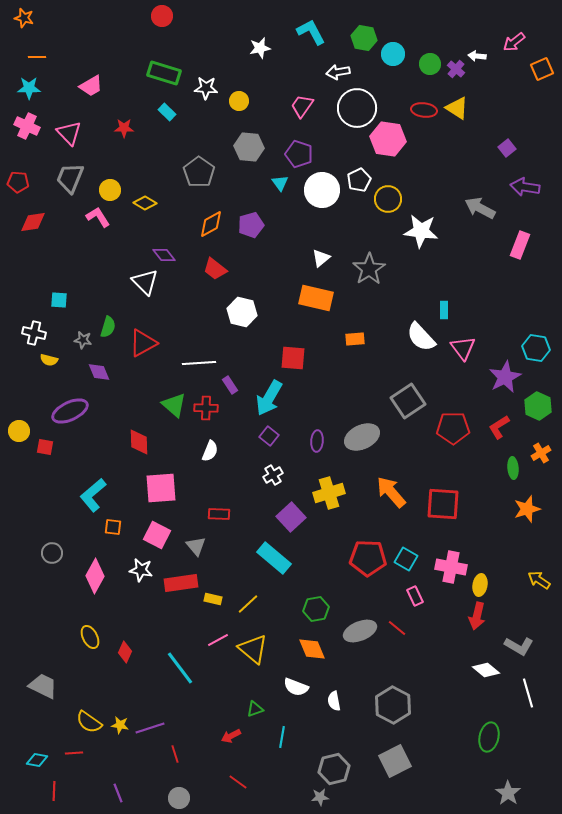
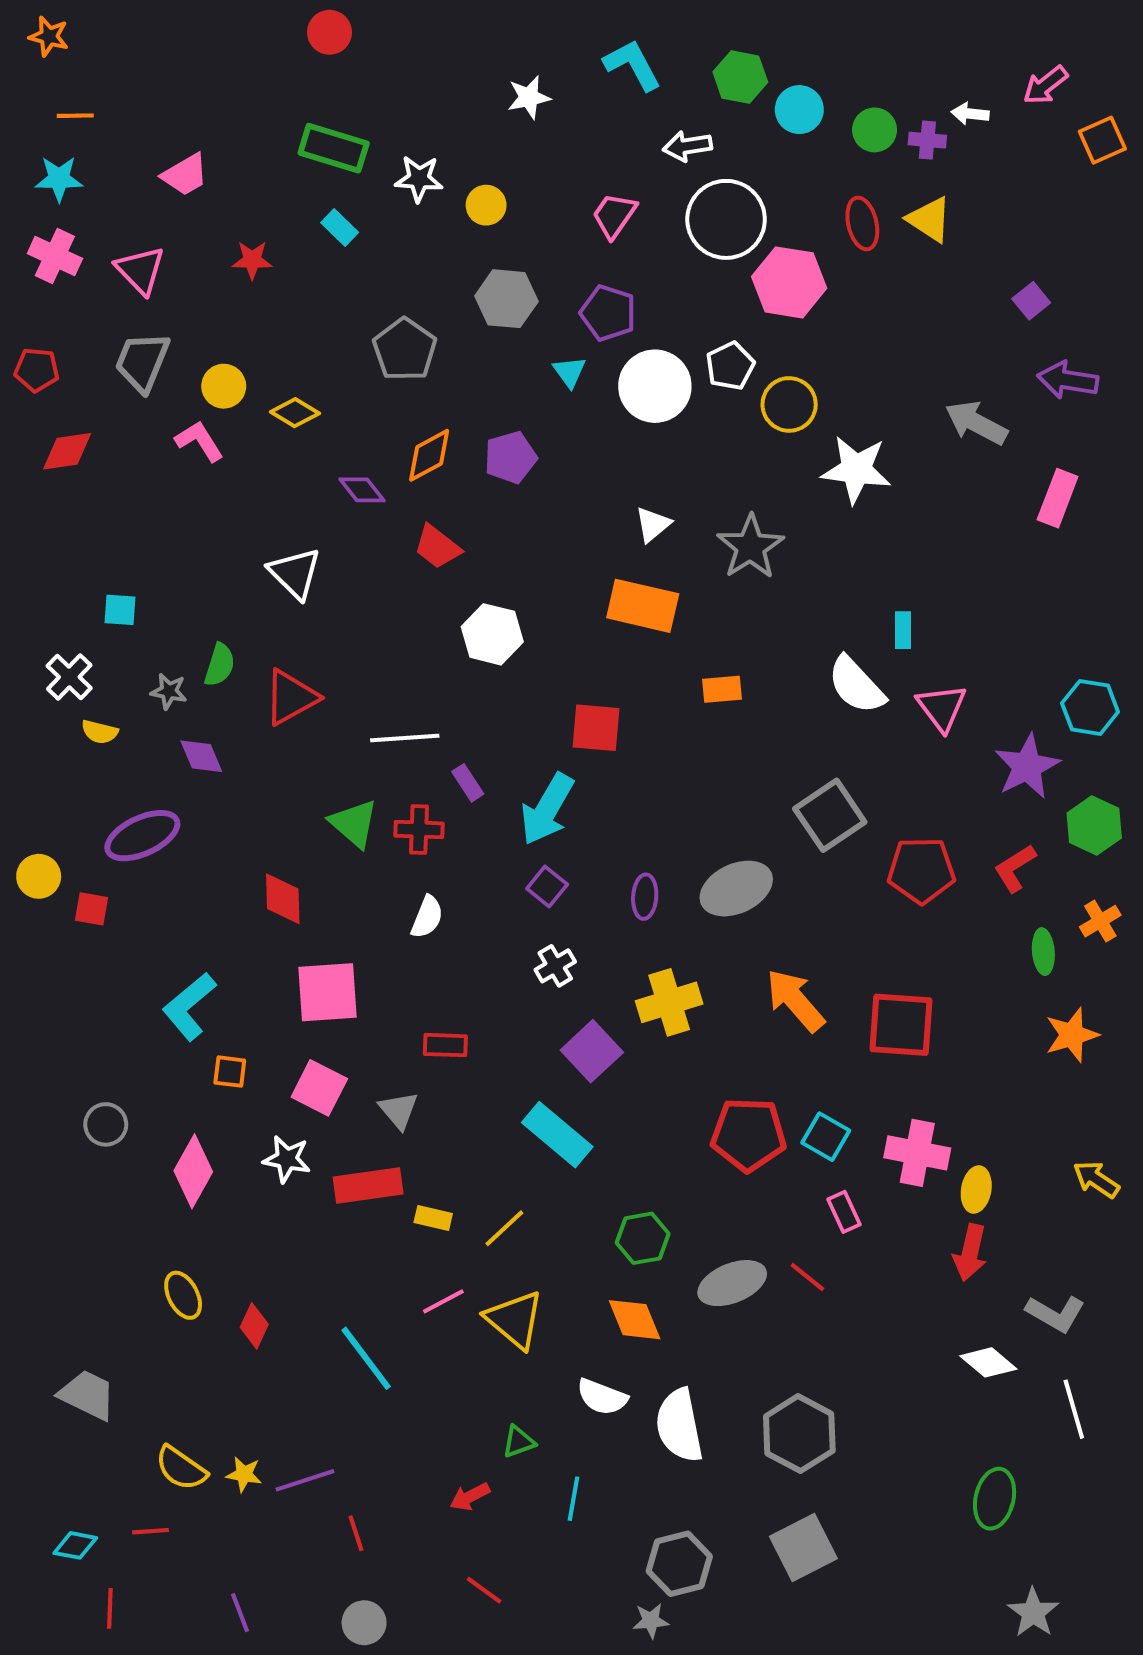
purple cross: (456, 69) -> (927, 140), turned -36
red ellipse: (424, 110) -> (862, 223), turned 70
purple diamond: (164, 255) -> (362, 490), moved
white cross: (34, 333) -> (69, 677), turned 30
white semicircle: (334, 701) -> (679, 1425), size x1.8

